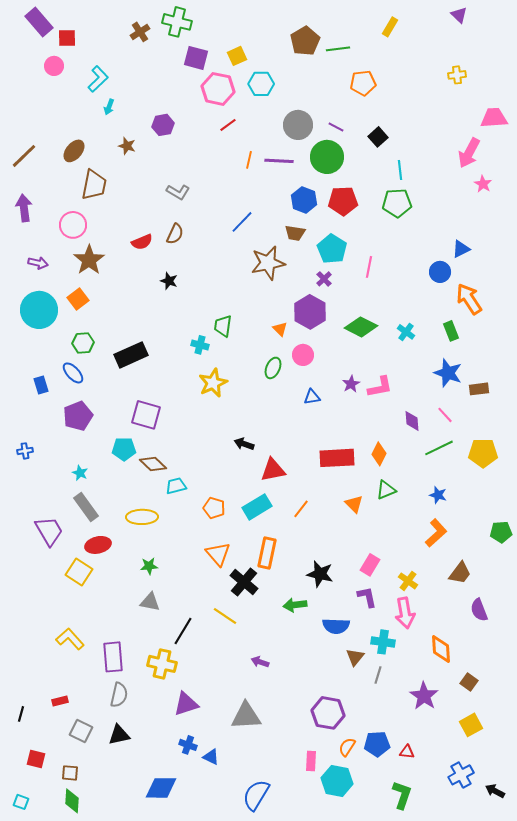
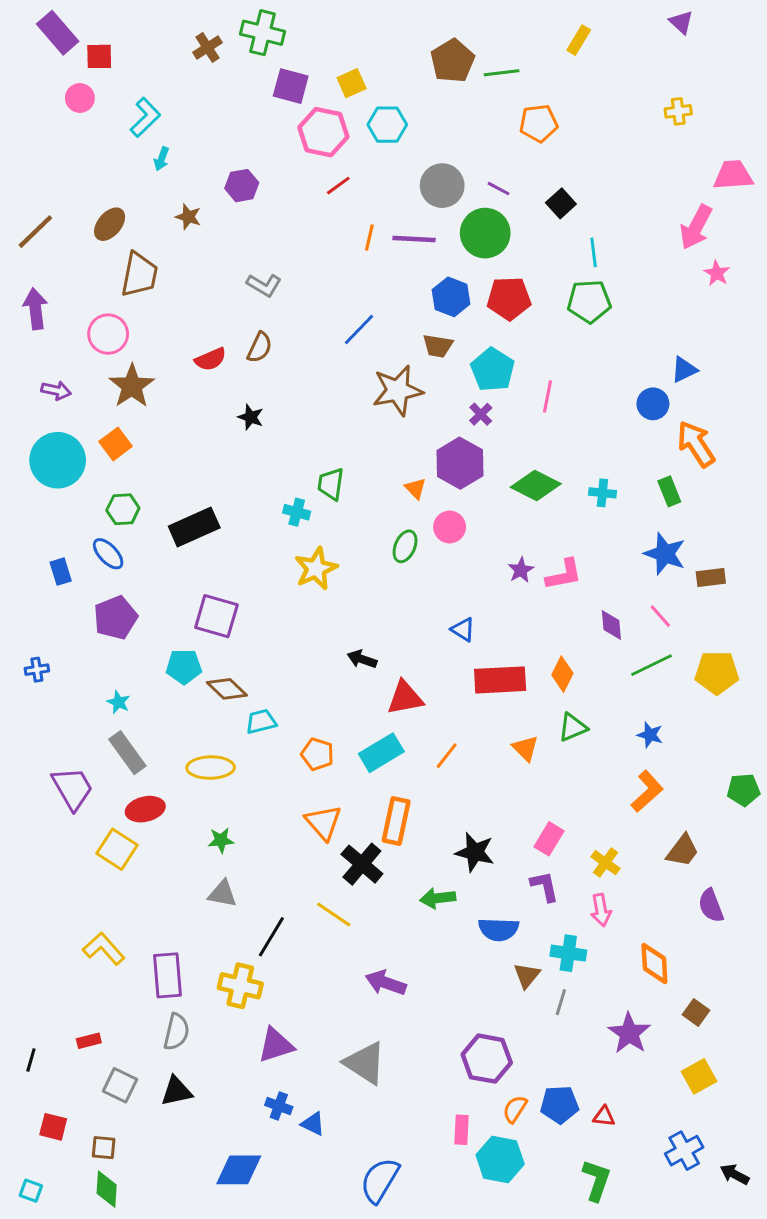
cyan cross: (406, 332) -> (602, 493), turned -30
blue triangle: (312, 397) -> (463, 629), moved, turned 42
pink arrow: (405, 613) -> (601, 910), size x0.7
purple arrow: (260, 662) -> (386, 983), size x1.5
gray triangle: (246, 716) -> (365, 1063), turned 36

